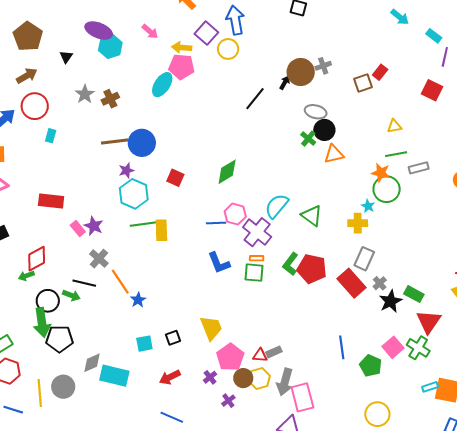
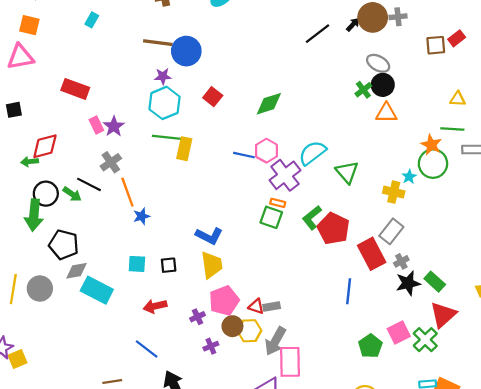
blue L-shape: (219, 263) -> (209, 236), moved, turned -55
black pentagon: (60, 339) -> (64, 245), moved
blue line: (342, 347) -> (349, 291), moved

